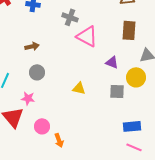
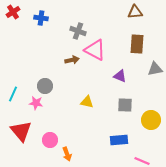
brown arrow: (32, 46) -> (72, 60), moved
yellow circle: (136, 77) -> (151, 120), moved
pink star: (28, 98) -> (36, 103), moved
blue rectangle: (132, 126) -> (119, 140), moved

